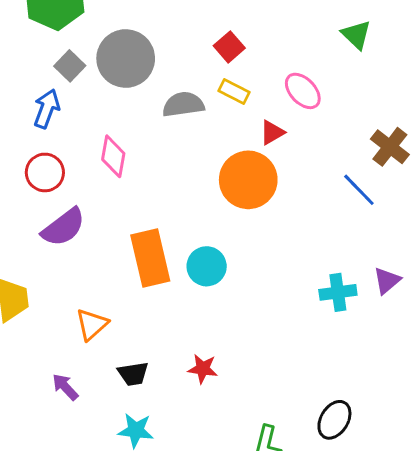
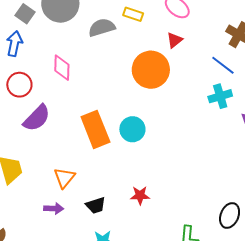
red triangle: (272, 132) -> (175, 40), moved
cyan cross: (338, 292) -> (220, 96), moved
purple arrow: (65, 387) -> (54, 208), moved, turned 144

